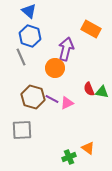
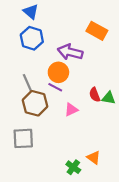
purple arrow: (66, 49) -> (70, 52), turned -90
gray line: (21, 57) -> (28, 83), moved
purple line: (52, 99) -> (55, 87), moved
green cross: (69, 157) -> (73, 167), turned -32

